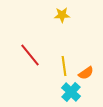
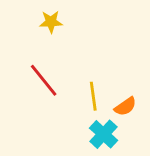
yellow star: (62, 15) -> (51, 22), moved

